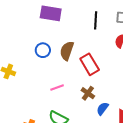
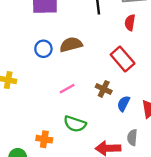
brown semicircle: (67, 51) -> (71, 45), turned 66
red rectangle: (90, 64) -> (123, 59), moved

